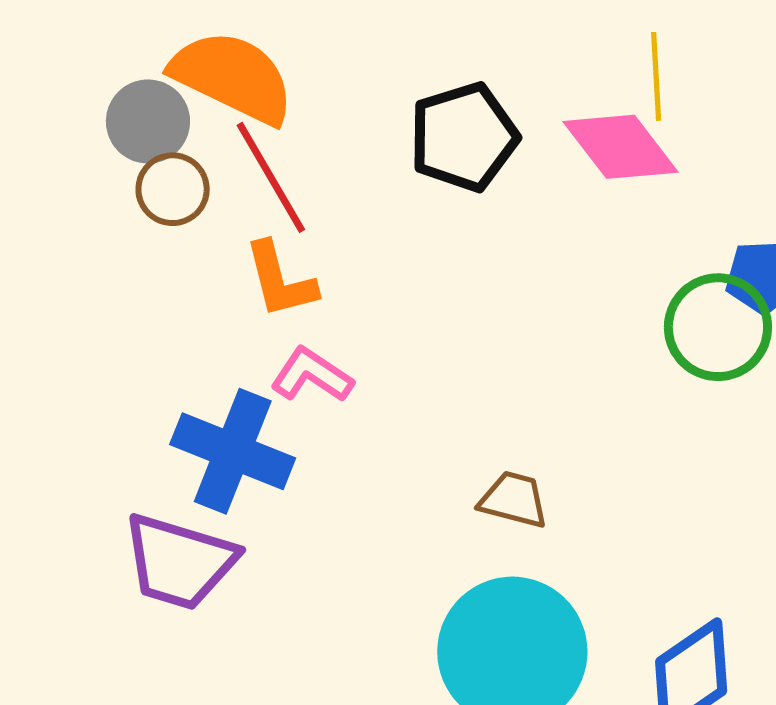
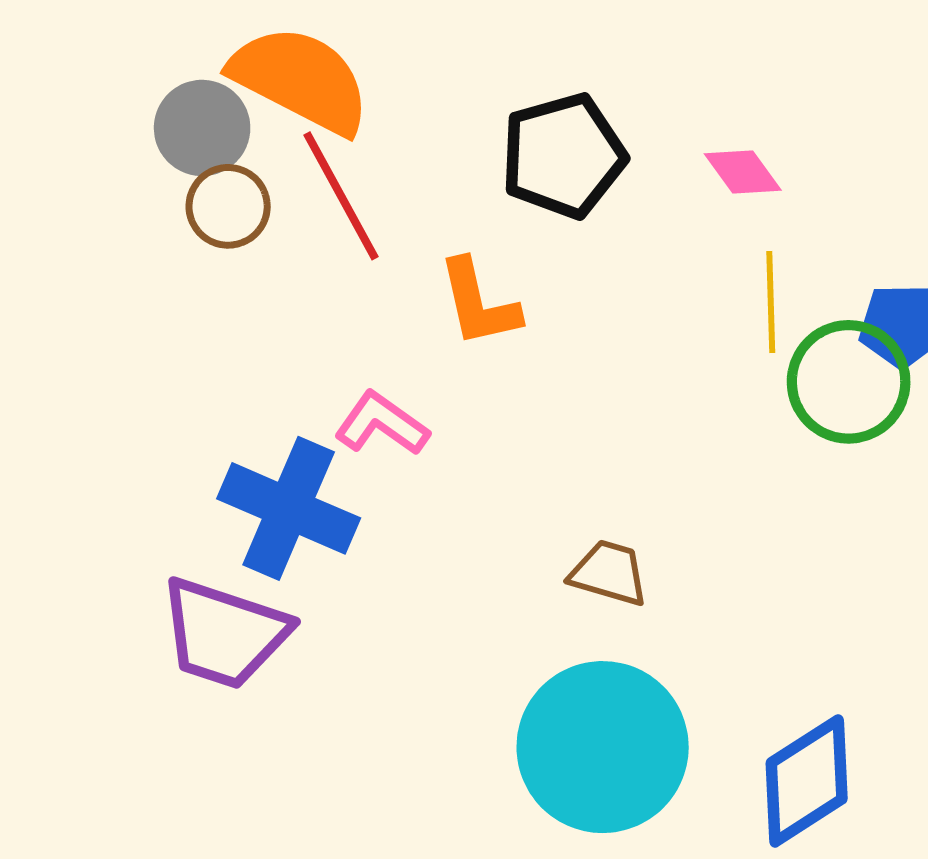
yellow line: (656, 76) -> (771, 302), moved
pink diamond: (621, 147) -> (743, 172), size x0.6
orange L-shape: (280, 280) -> (479, 303), moved

